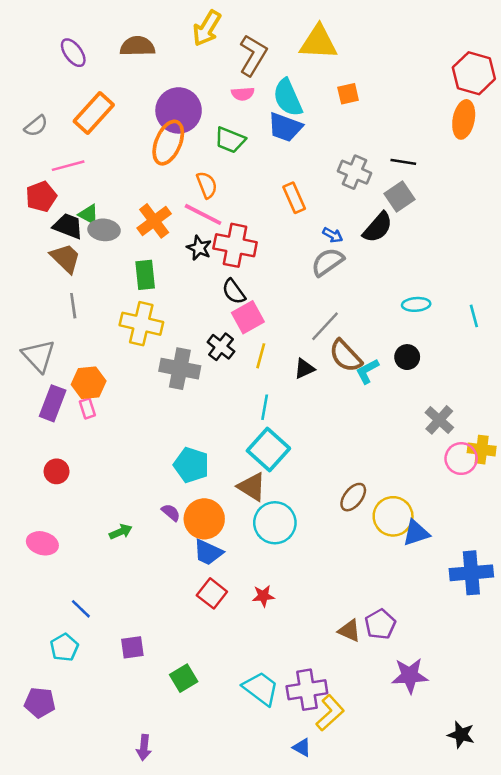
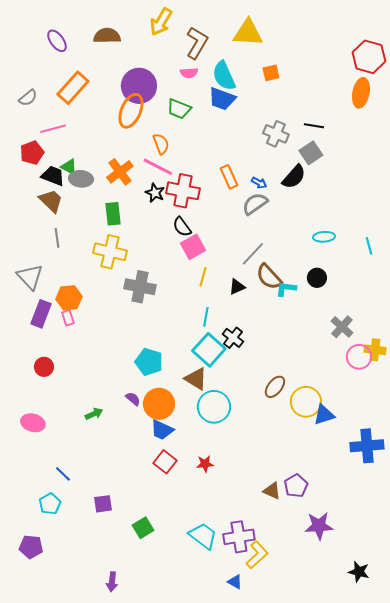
orange rectangle: (294, 198) -> (229, 177), moved
black cross: (221, 347) -> (233, 338), moved
cyan L-shape: (367, 371) -> (286, 289), turned 35

